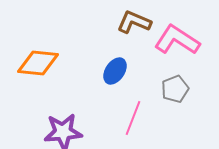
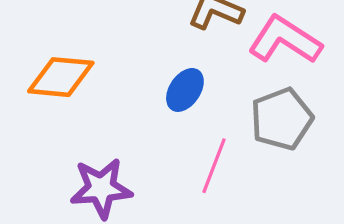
gray pentagon: (175, 89) -> (282, 119), size x1.4

